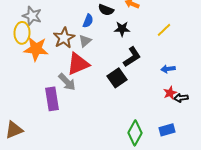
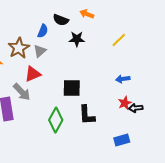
black L-shape: (132, 57) -> (87, 115), moved, turned 120
red triangle: (78, 64) -> (33, 74), size x0.7
black square: (117, 78) -> (72, 88), turned 36
green diamond: (135, 133) -> (56, 120), moved

